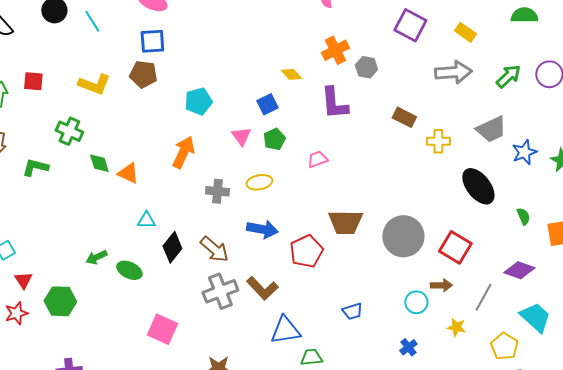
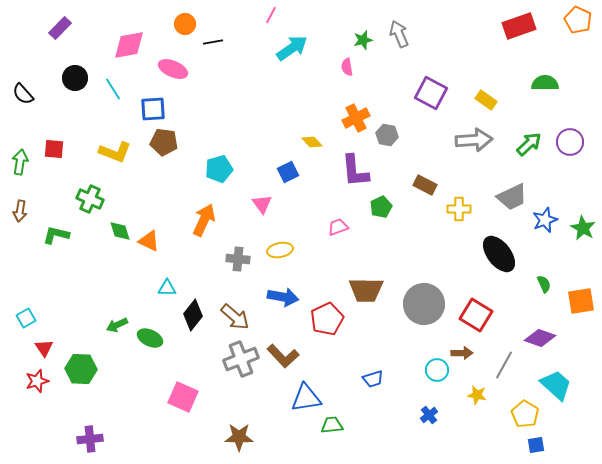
blue square: (152, 41) -> (153, 109), moved
green pentagon: (274, 139) -> (381, 207), moved

